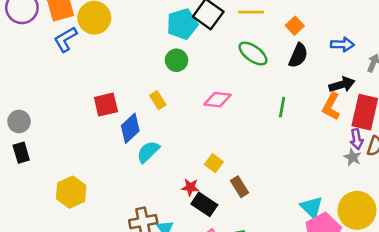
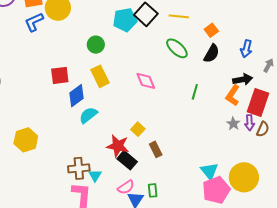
blue arrow: (342, 44) -> (246, 49), turned 96
green circle: (177, 60) -> (96, 45), moved
yellow rectangle: (158, 100) -> (100, 76), size x1.5
pink diamond: (217, 100) -> (146, 81), turned 55
gray star: (353, 157) -> (233, 124), moved
red star: (190, 187) -> (118, 146), size x1.6

